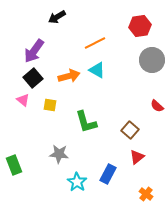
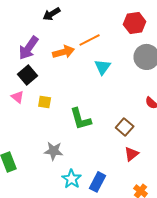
cyan triangle: (97, 70) -> (103, 67), moved, turned 36
orange arrow: (69, 76) -> (64, 52), moved
blue rectangle: (108, 174) -> (98, 182), moved

